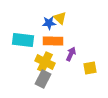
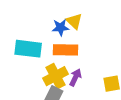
purple arrow: (71, 54) -> (75, 77), moved
yellow cross: (45, 62) -> (56, 76), turned 36

